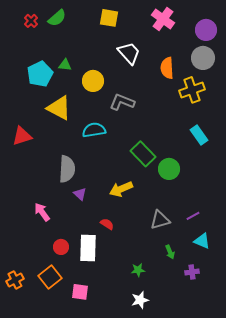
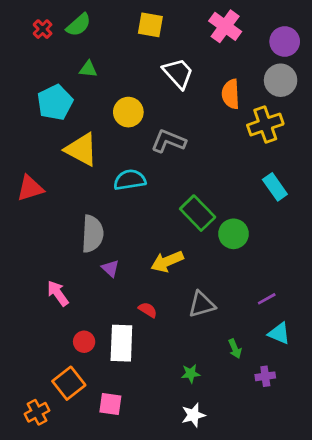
green triangle: (65, 65) -> (88, 69), moved
gray triangle: (160, 220) -> (202, 304), moved
orange cross: (15, 280) -> (37, 412), moved

